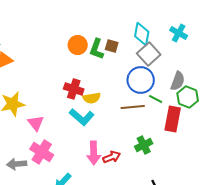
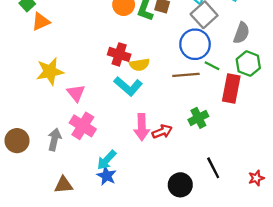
gray semicircle: (178, 81) -> (242, 33), moved
gray arrow: (17, 164) -> (54, 139), turned 108

